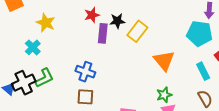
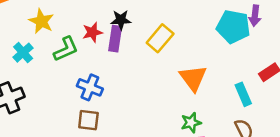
red star: (92, 15) -> (92, 32), moved
black star: (117, 21) -> (121, 20), moved
cyan pentagon: (199, 33) -> (233, 27), moved
green L-shape: (44, 78) -> (66, 49), moved

